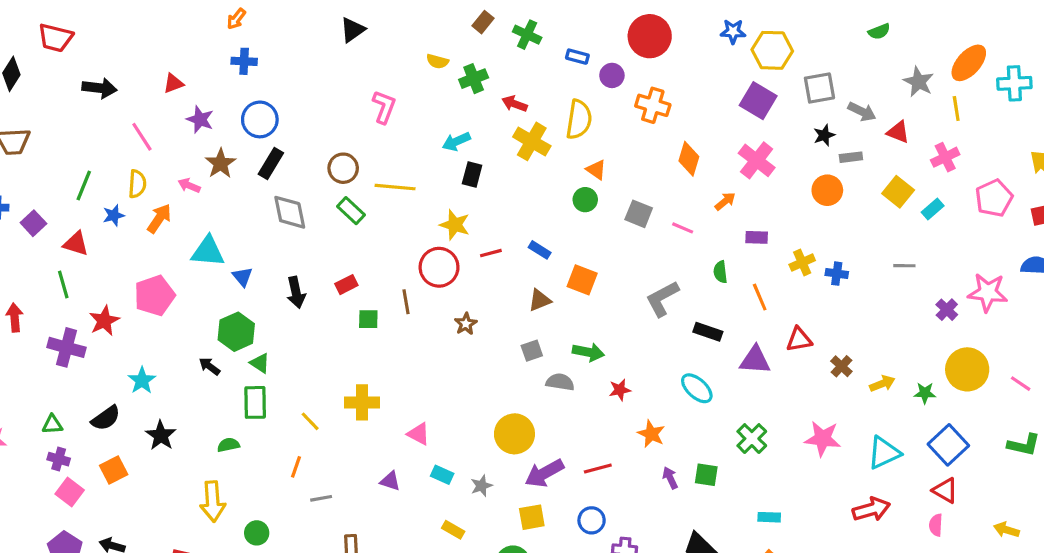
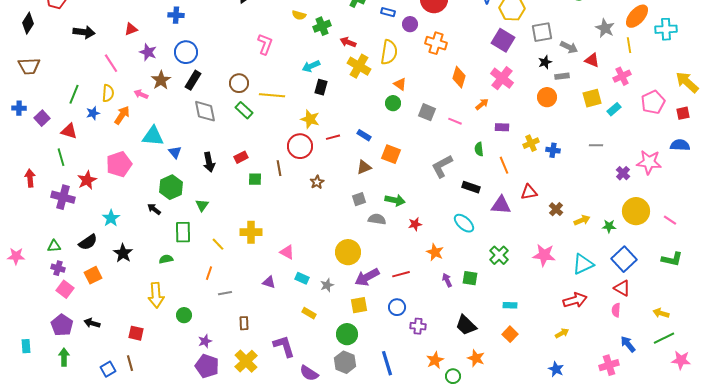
yellow square: (898, 192) -> (592, 98), turned 36
green triangle: (260, 363) -> (202, 205), moved, turned 32

